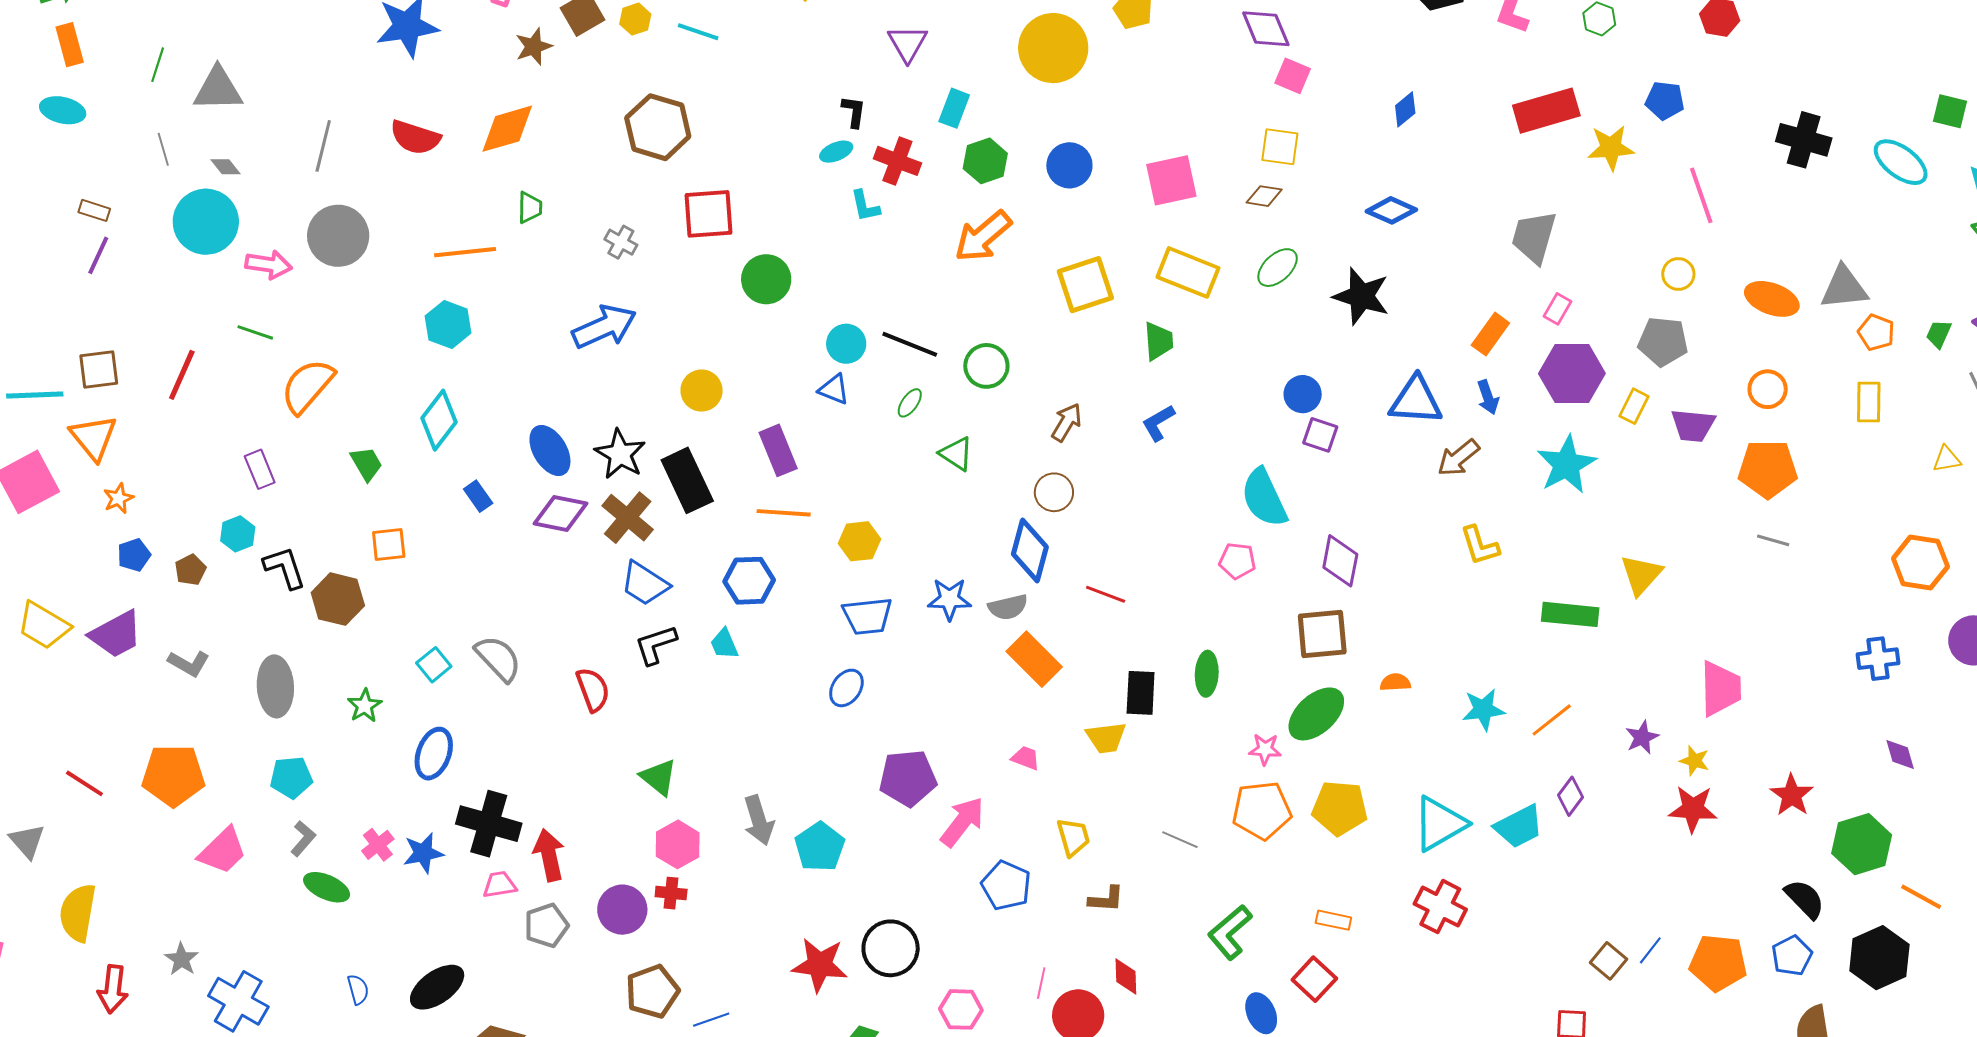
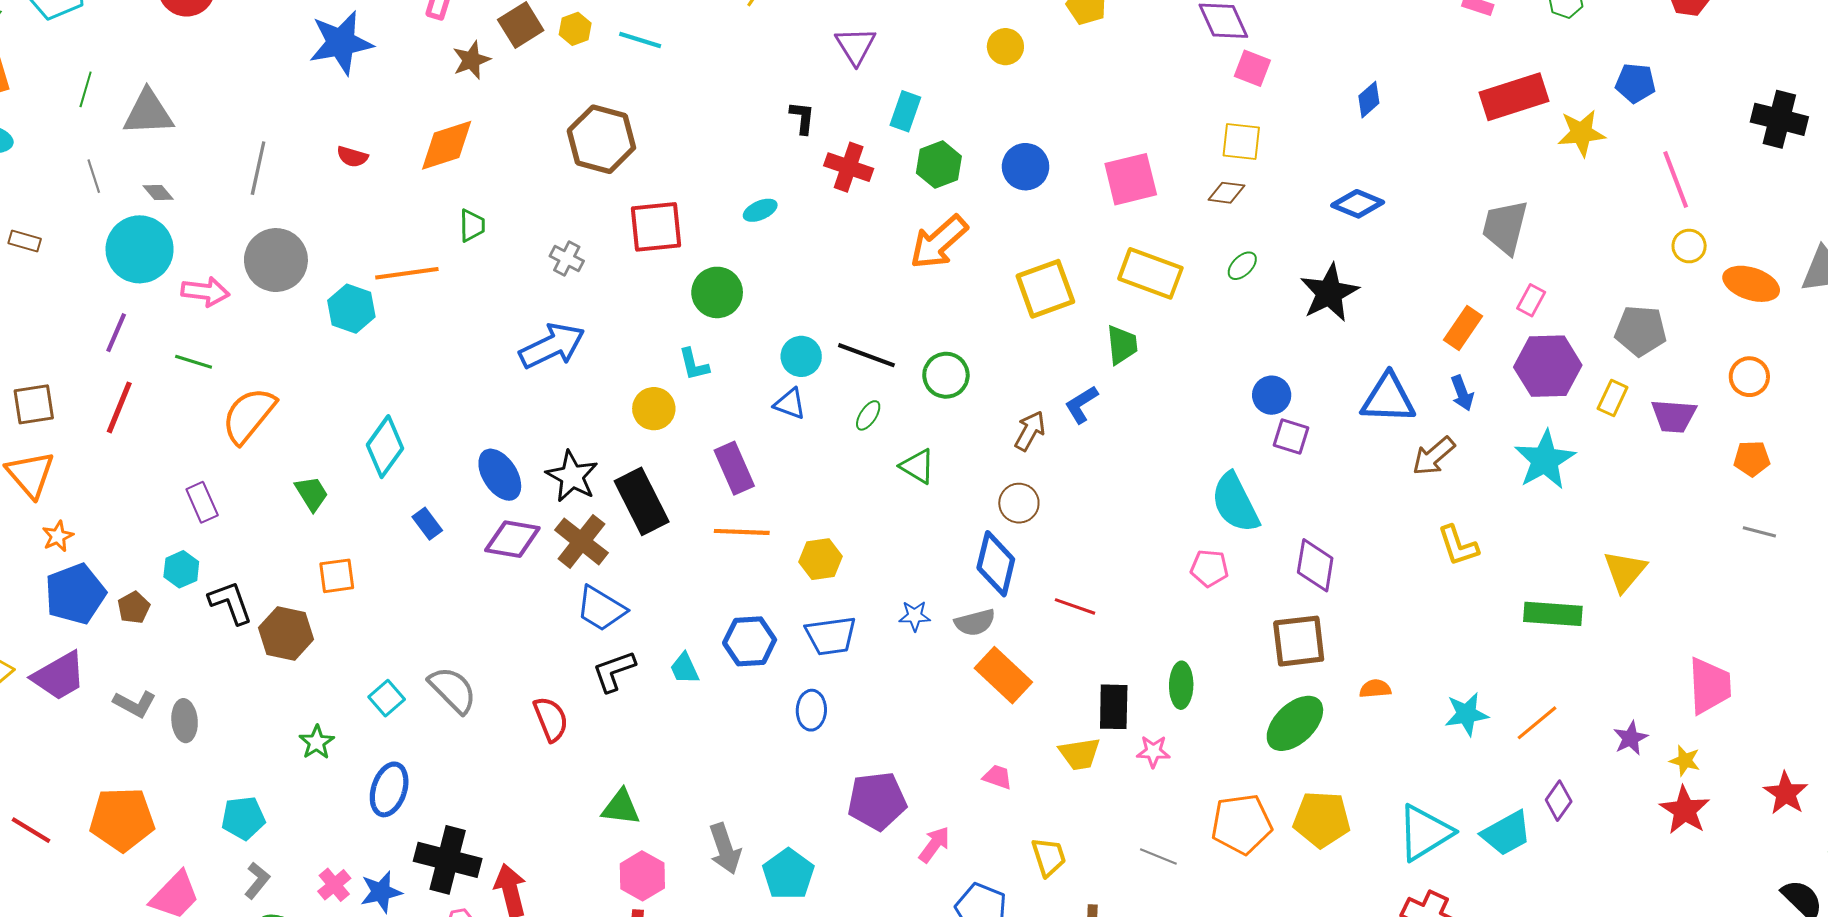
yellow circle: (1053, 48) -> (1005, 47), size x0.5
red semicircle: (415, 137) -> (352, 157), size x0.6
cyan ellipse: (836, 152) -> (760, 210), moved
cyan L-shape: (865, 206) -> (694, 364), moved
purple line: (98, 255) -> (116, 333), moved
green ellipse: (1278, 268) -> (1242, 266), size x0.7
yellow circle: (1678, 274) -> (1689, 246), moved
black star: (1361, 296) -> (1329, 293), turned 30
cyan hexagon: (448, 325) -> (351, 309), moved
blue L-shape: (1158, 423) -> (1081, 404), moved
orange pentagon: (1768, 469) -> (1752, 459), size x0.6
blue pentagon: (134, 555) -> (75, 594), size x1.8
blue hexagon: (749, 581) -> (750, 641), moved
blue star: (949, 599) -> (915, 616), size x0.7
gray ellipse: (275, 686) -> (185, 721), moved, size x0.7
blue ellipse: (846, 688) -> (811, 710), turned -30
pink star: (1265, 749) -> (1153, 751), moved
green triangle: (659, 777) -> (621, 807), turned -30
red star: (1693, 809) -> (1685, 810), turned 30
pink arrow: (962, 822) -> (934, 844), size x0.7

